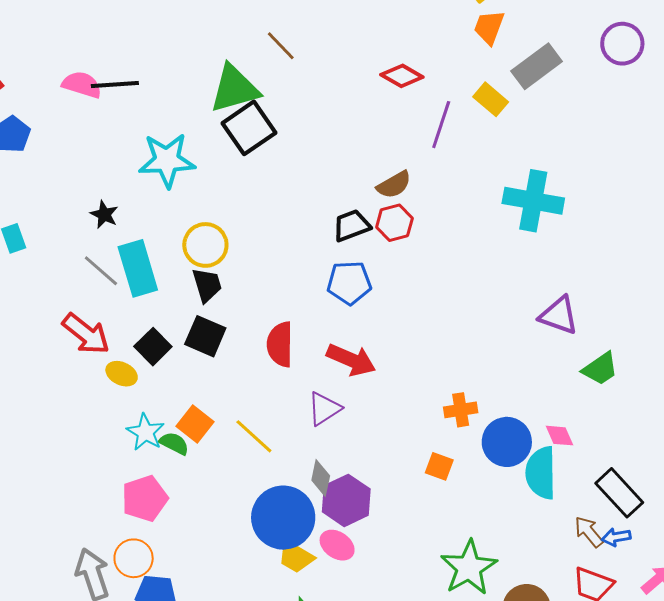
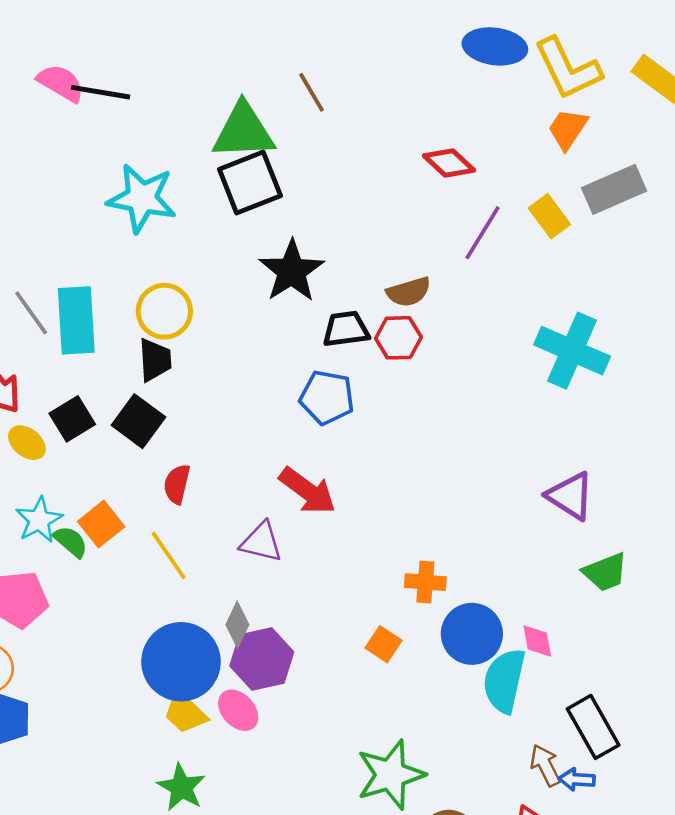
black star: (104, 214) -> (292, 271), moved, size x1.8
red semicircle: (280, 344) -> (177, 484), moved, size x0.7
purple triangle: (324, 409) -> (261, 542), turned 33

